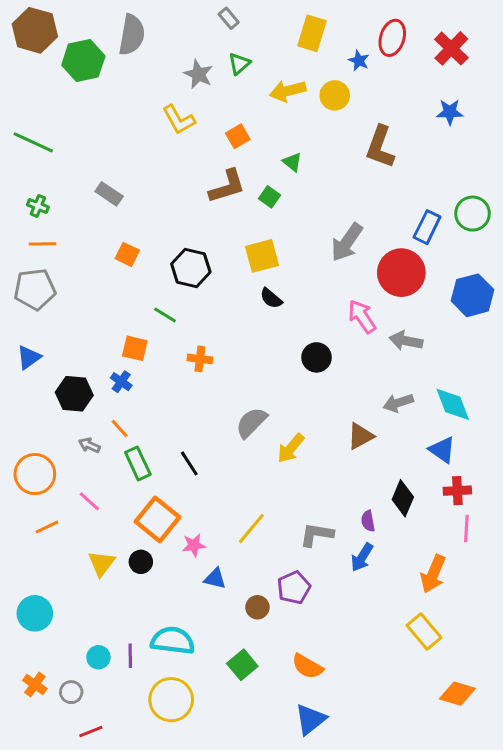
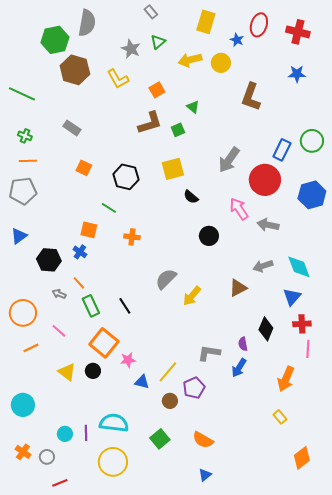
brown hexagon: (35, 30) -> (75, 70), moved
red cross: (451, 48) -> (298, 32), turned -30
green square: (270, 197) -> (178, 130), turned 32
black semicircle: (271, 298) -> (191, 197), moved
blue triangle: (442, 450) -> (292, 297), turned 36
yellow line: (251, 529) -> (168, 372), moved
yellow triangle: (101, 563) -> (67, 372), turned -30
yellow rectangle: (424, 632) -> (280, 417), size x0.6
orange diamond: (457, 694) -> (302, 458), turned -55
blue triangle: (310, 719) -> (205, 475), size x0.6

